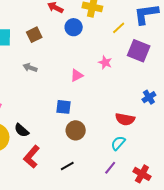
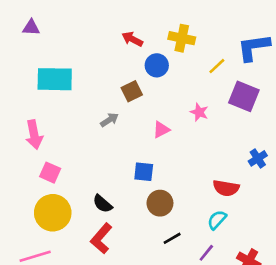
brown square: (34, 35) -> (132, 91), moved
gray arrow: (30, 68) -> (109, 120), moved, turned 128
black semicircle: (22, 130) -> (102, 204), moved
black line: (67, 166) -> (172, 238), moved

